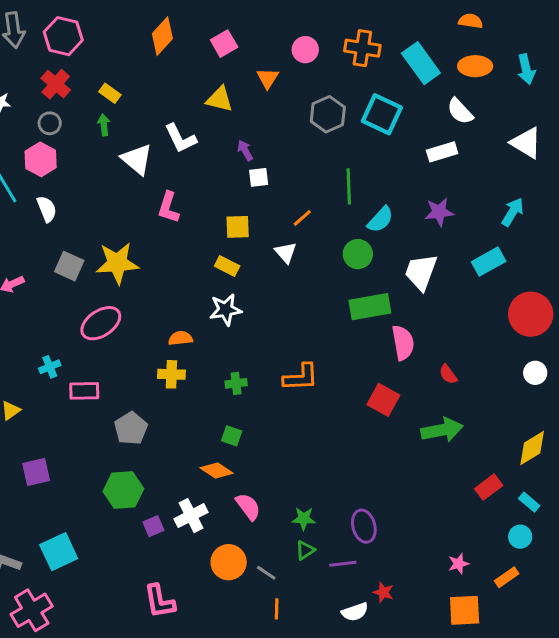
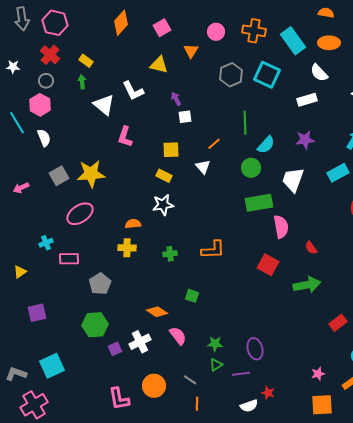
gray square: (69, 266) -> (59, 176), turned 36
green square: (232, 436) -> (192, 296), moved
orange circle: (229, 562) -> (154, 386), moved

